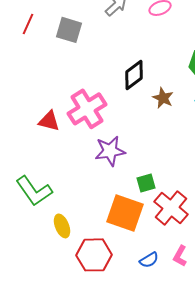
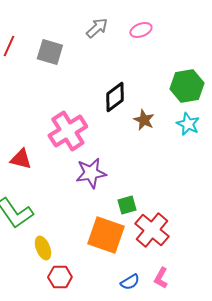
red triangle: (49, 121) -> (21, 159), moved
red hexagon: (94, 255) -> (60, 277), moved, size x0.7

